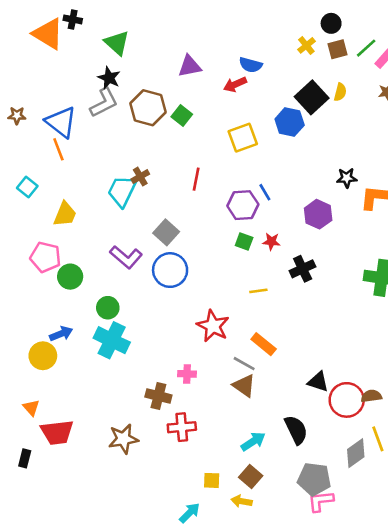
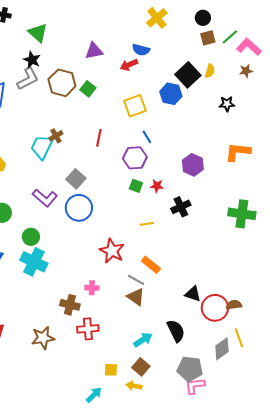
yellow cross: (306, 45) -> (157, 18), moved, size x1.5
black star: (347, 178) -> (227, 104), moved
blue line: (265, 192) -> (147, 137), moved

